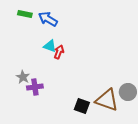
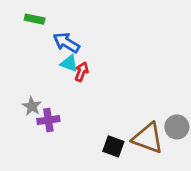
blue arrow: (48, 19) -> (66, 43), moved

